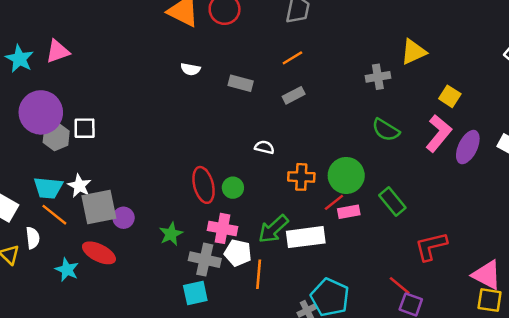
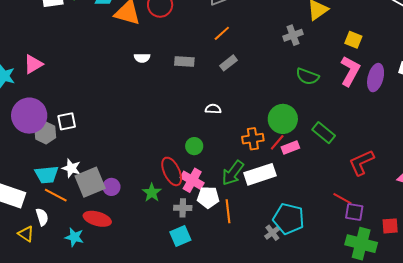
orange cross: (301, 177) -> (253, 139), moved
red ellipse: (204, 185) -> (172, 171), moved
pink cross: (223, 228) -> (192, 180), turned 30
gray cross: (205, 260) -> (183, 208), size x0.7

